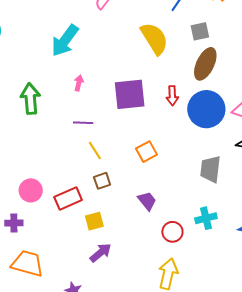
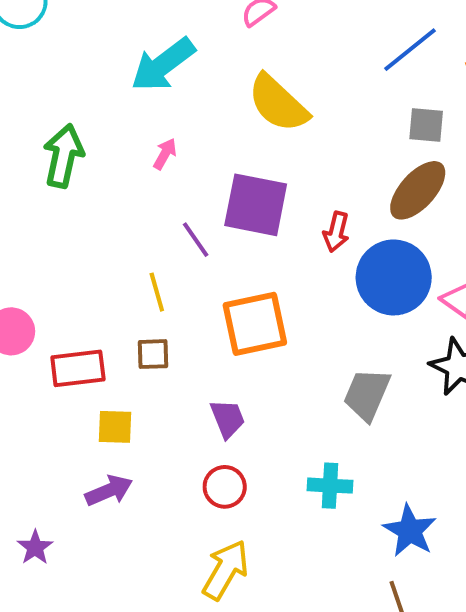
yellow semicircle: (154, 38) -> (278, 103), moved, turned 148
purple line: (83, 123) -> (196, 240), moved, turned 36
orange square: (147, 152) -> (255, 324), size x1.6
red circle: (172, 232) -> (225, 487), moved

